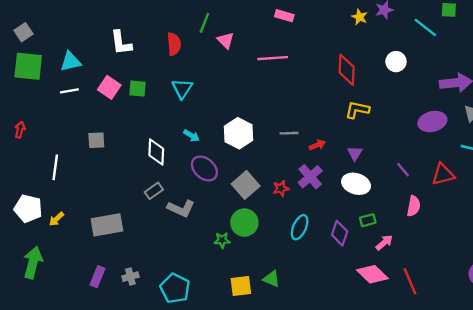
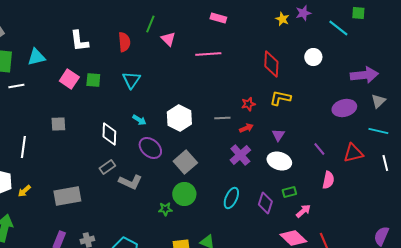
white line: (69, 91) -> (16, 86), moved
red star: (281, 188) -> (248, 104), moved

